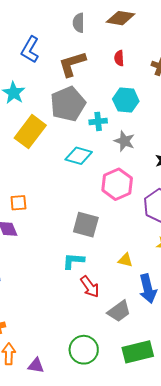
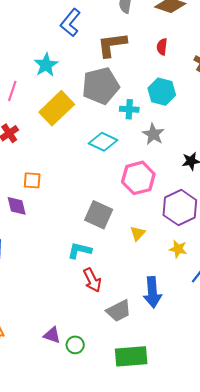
yellow triangle: (125, 260) -> (138, 233), moved, turned 49
green circle: (84, 350) -> (75, 345), size x0.6
purple triangle: (36, 365) -> (52, 335), moved

